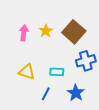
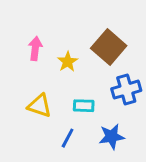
yellow star: (46, 31) -> (68, 62), moved
blue star: (76, 93) -> (112, 137), turned 30

